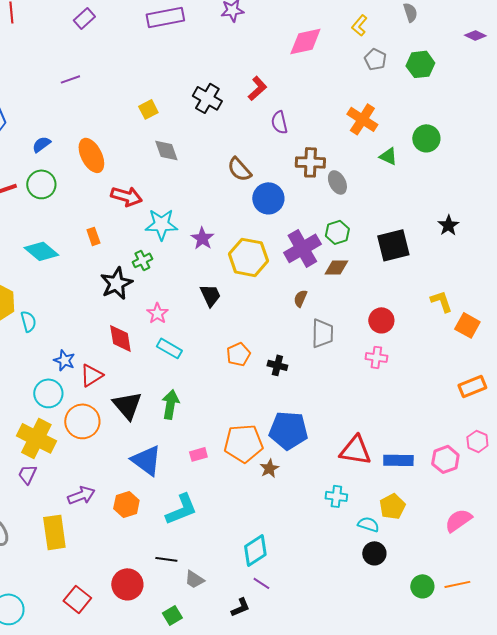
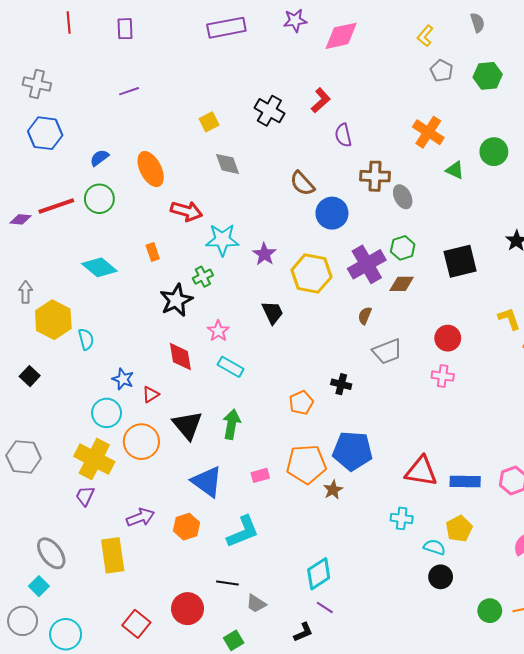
purple rectangle: (84, 18) -> (125, 29), moved, turned -50
pink diamond: (305, 41) -> (341, 36), moved
gray trapezoid: (322, 333) -> (387, 351), turned 68
orange pentagon: (238, 354) -> (301, 403), moved
red triangle: (91, 375) -> (151, 394), size x0.7

